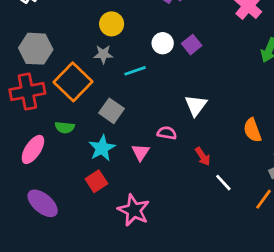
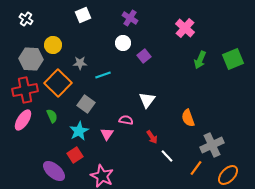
yellow circle: (112, 24) -> (53, 45), moved
white circle: (163, 43) -> (123, 43), moved
green semicircle: (65, 127) -> (52, 116), turned -120
pink ellipse: (33, 149) -> (23, 120), moved
purple ellipse: (43, 203) -> (54, 171), moved

